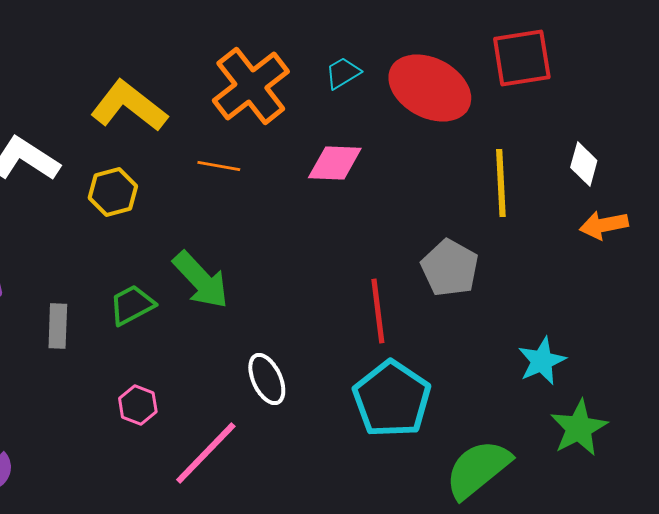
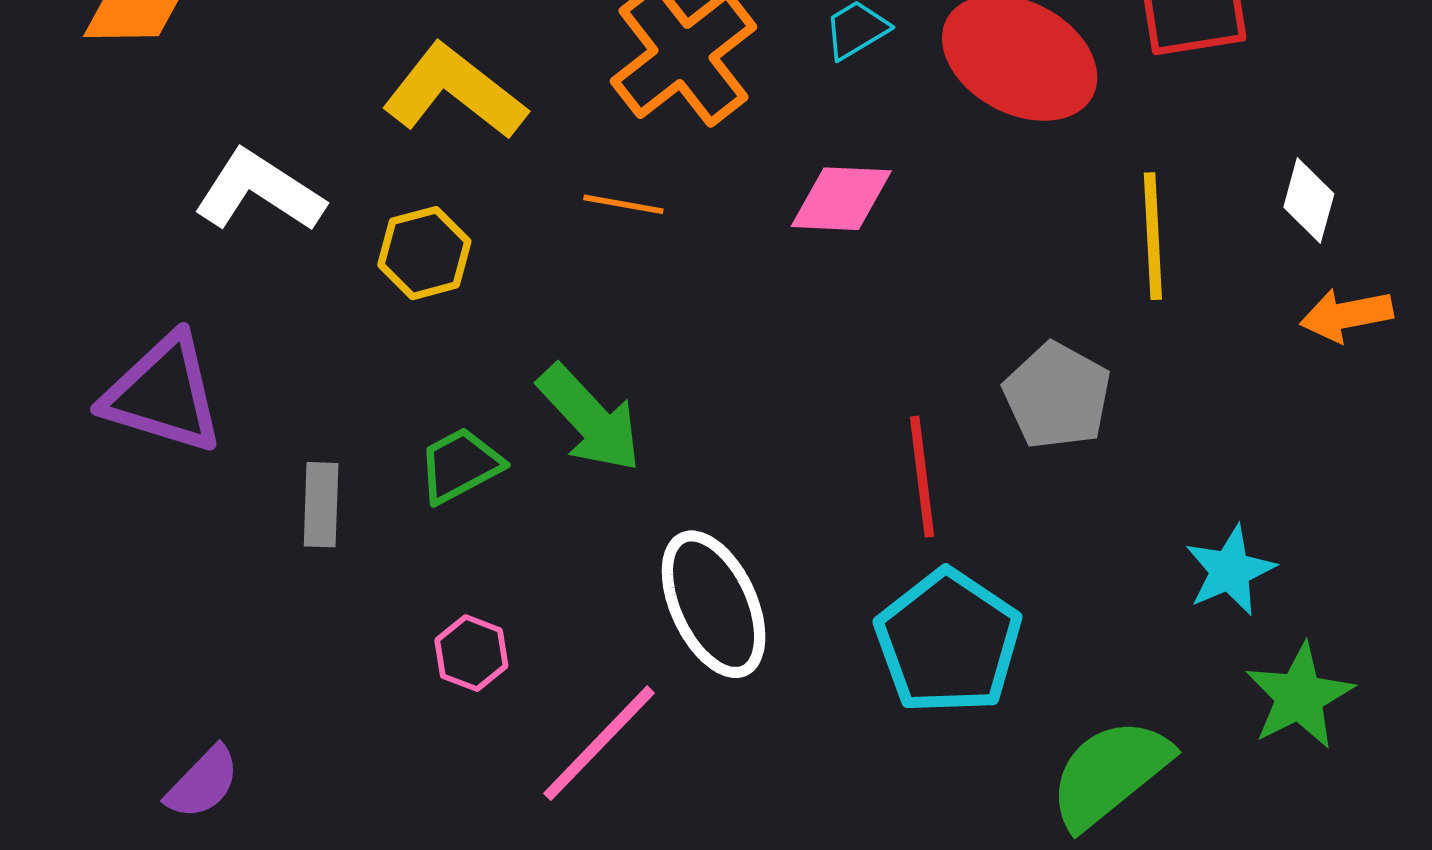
white ellipse: (267, 379) -> (714, 604), size x1.5

